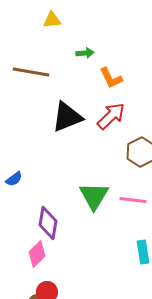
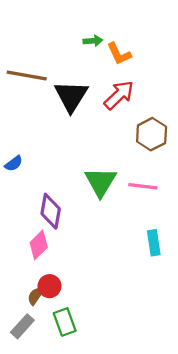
green arrow: (85, 53) -> (93, 41), moved
brown line: (31, 72) -> (27, 76), moved
black triangle: (67, 117) -> (71, 96), turned -36

